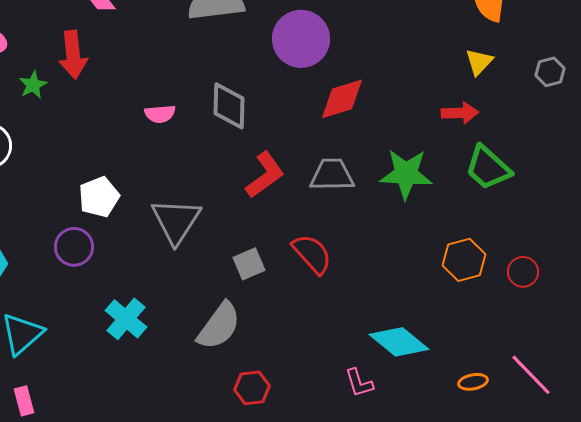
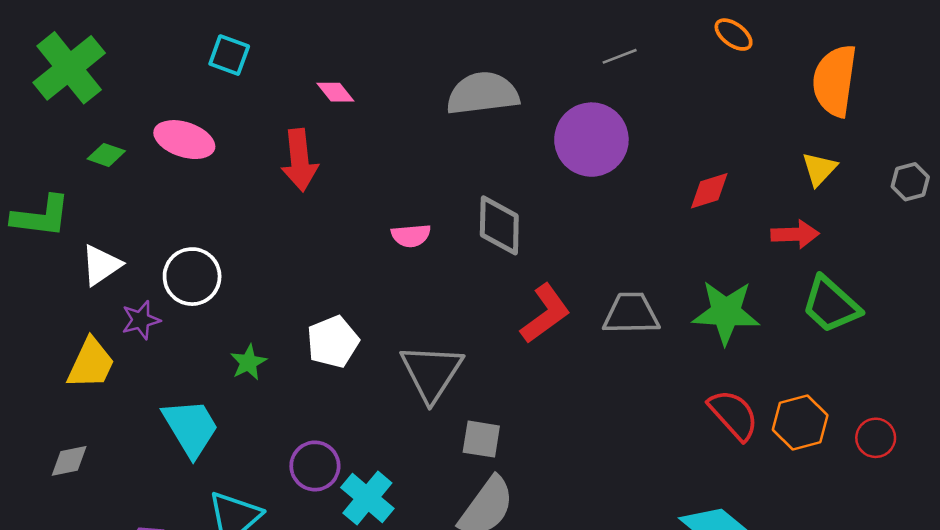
green star: (33, 85) -> (248, 362), moved
red diamond: (342, 99) -> (709, 191), moved, size x0.7
purple circle: (74, 247) -> (315, 466), moved
red semicircle: (312, 254) -> (734, 415), moved
gray square: (249, 264) -> (481, 439), moved, turned 32

